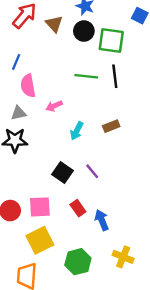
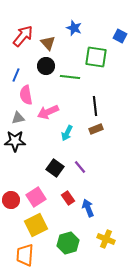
black circle: (84, 31) -> (46, 66), moved
green line: (86, 76) -> (70, 77), moved
black line: (115, 76) -> (95, 106), moved
pink arrow: (54, 106) -> (48, 112), size x1.5
pink square: (40, 207) -> (36, 197), turned -30

